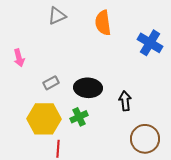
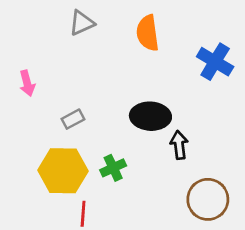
black ellipse: (88, 88) -> (150, 116), moved

